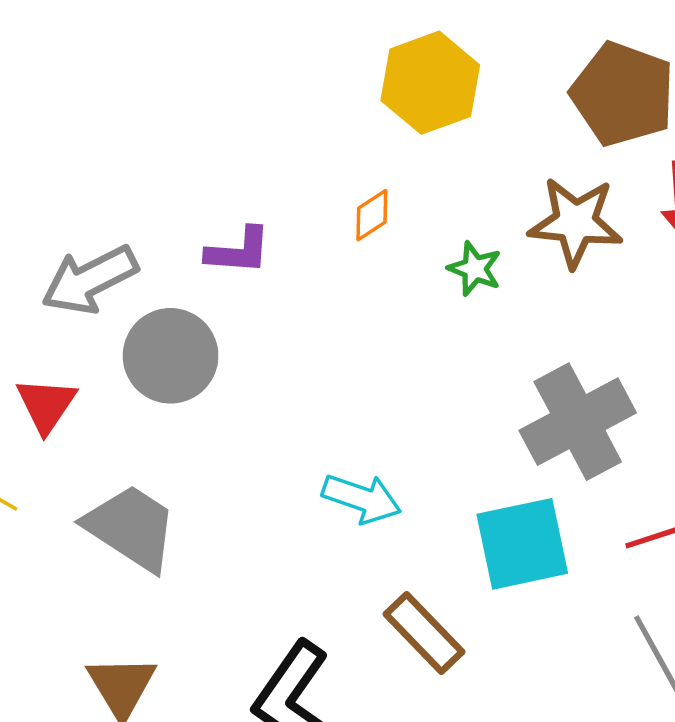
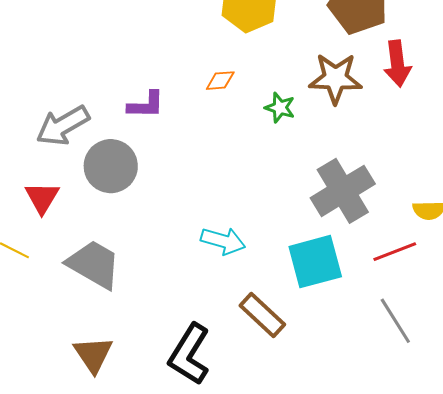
orange diamond: (372, 215) -> (220, 81), turned 32

